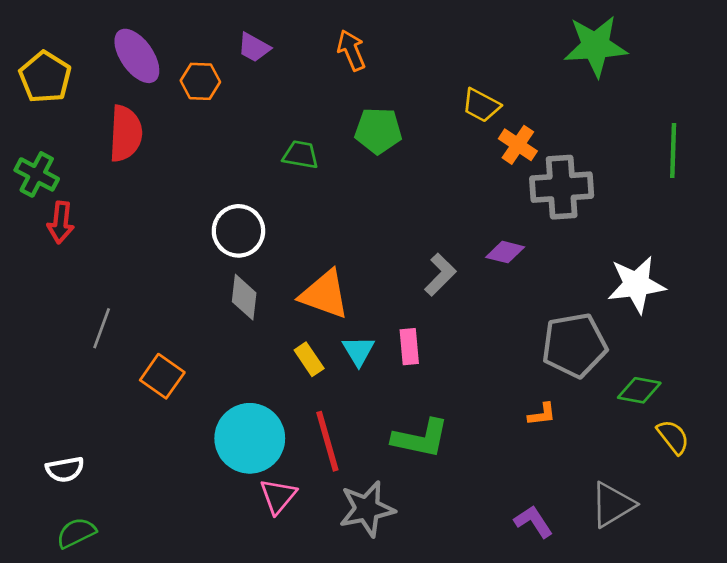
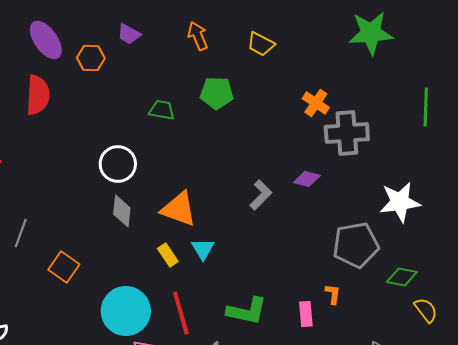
yellow trapezoid: (481, 105) -> (261, 44), moved
pink rectangle: (409, 347) -> (306, 314), moved
orange L-shape: (542, 414) -> (333, 294), turned -75

